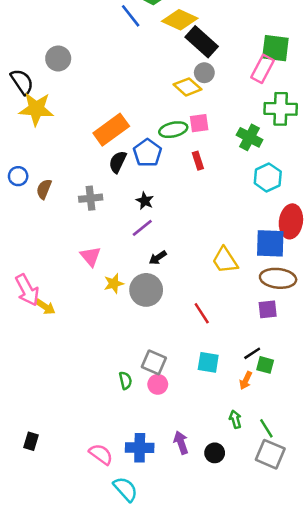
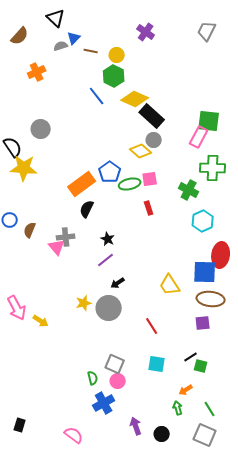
blue pentagon: (147, 153) -> (110, 172), moved
pink triangle: (91, 256) -> (57, 247), moved
yellow arrow: (45, 307) -> (41, 321), moved
orange arrow: (246, 380) -> (186, 390), moved, turned 32
green line: (266, 428) -> (210, 409), moved
blue cross: (140, 448) -> (104, 403), moved, turned -30

